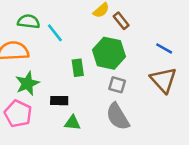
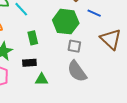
blue line: (164, 48) -> (94, 13), moved
green rectangle: (78, 68) -> (33, 38), moved

